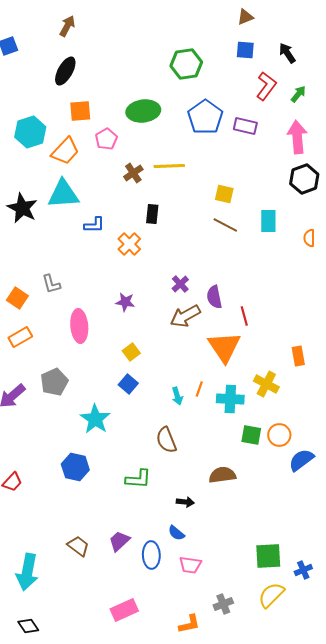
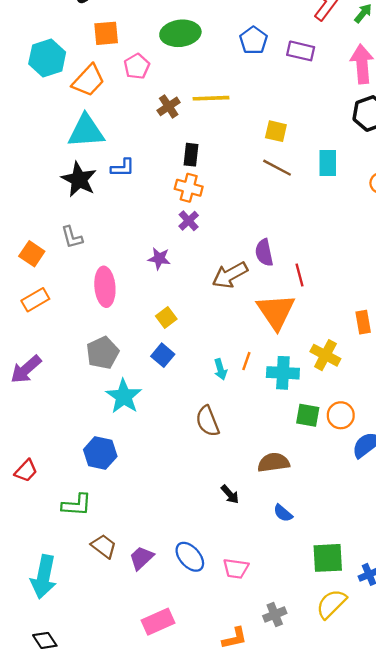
blue pentagon: (205, 117) -> (253, 40), size x0.7
black star: (22, 208) -> (79, 179), moved
orange cross: (129, 244) -> (189, 188), moved, turned -30
purple cross: (180, 284) -> (189, 221), moved
gray pentagon: (54, 382) -> (103, 353), moved
green L-shape: (138, 479) -> (77, 505), moved
black arrow: (185, 502) -> (230, 494), turned 42
blue semicircle: (176, 533) -> (283, 513), moved
purple trapezoid: (119, 541) -> (141, 558), moved
blue ellipse: (151, 555) -> (190, 557), turned -40

